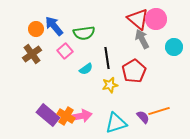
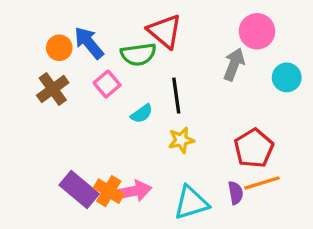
red triangle: (138, 19) -> (165, 31), moved
gray arrow: (142, 39) -> (234, 64), turned 48
red pentagon: (134, 71) -> (254, 148), moved
purple semicircle: (143, 117) -> (236, 193), turned 32

